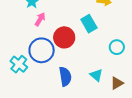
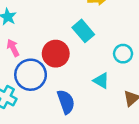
pink arrow: (40, 19) -> (13, 48), moved, turned -48
cyan triangle: (96, 75) -> (101, 81), moved

